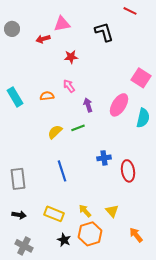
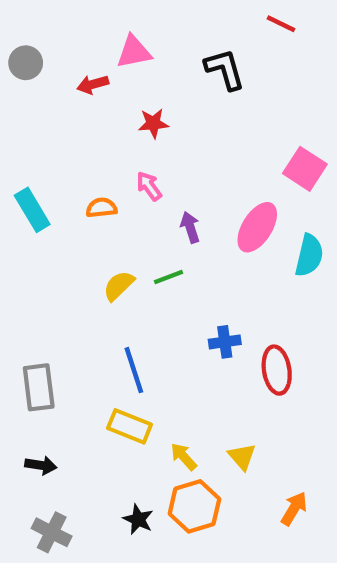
yellow rectangle: (54, 214) -> (130, 426), moved
orange arrow: (136, 235) -> (294, 509), turned 70

